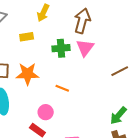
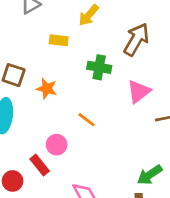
pink triangle: (85, 48) -> (139, 91), moved
orange star: (27, 74) -> (47, 89), size x0.7

